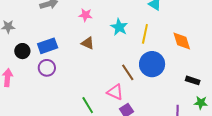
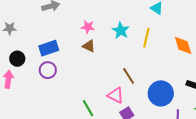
pink star: (86, 15) -> (88, 27), moved
black circle: (22, 51) -> (17, 59), moved
blue circle: (152, 64) -> (161, 93), moved

